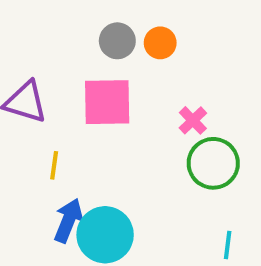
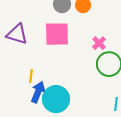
yellow line: (54, 165) -> (31, 76), moved

